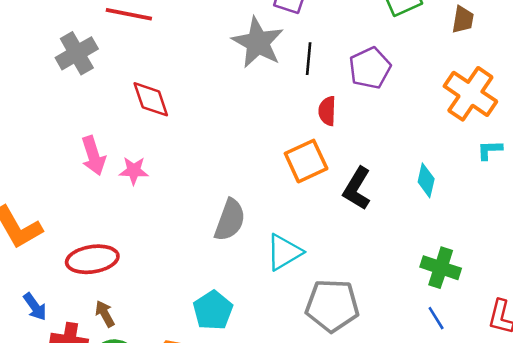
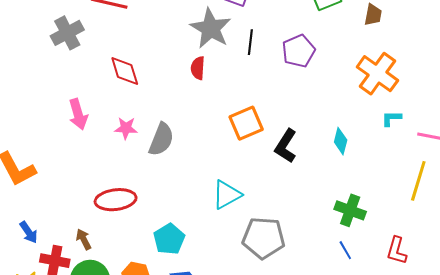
red semicircle: (327, 111) -> (198, 68), moved
pink star: (134, 171) -> (126, 128), moved
gray semicircle: (230, 220) -> (161, 139), moved
red ellipse: (92, 259) -> (116, 200), moved

